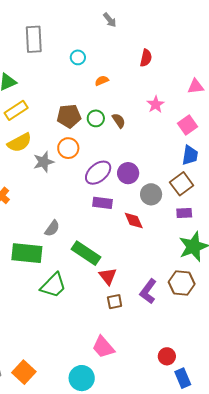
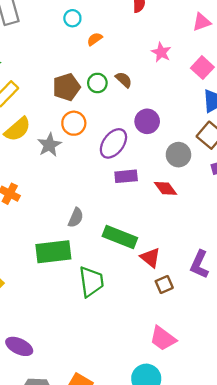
cyan circle: (78, 57) -> (72, 18), moved
purple circle: (128, 173) -> (147, 121), moved
green trapezoid: (53, 285) -> (91, 282), turned -40

